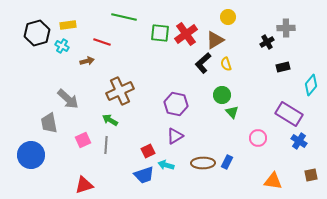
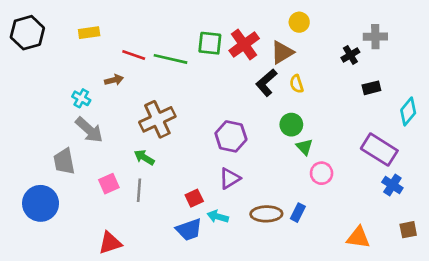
green line: (124, 17) -> (171, 59), moved
black hexagon: (37, 33) -> (27, 33), moved
cyan cross: (62, 46) -> (81, 98), moved
pink circle: (258, 138) -> (322, 173), moved

